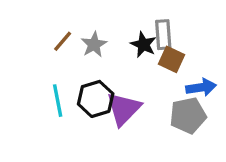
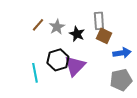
black star: (143, 45) -> (77, 34), moved
cyan line: (58, 101) -> (35, 73), moved
gray pentagon: (188, 115) -> (121, 80), moved

